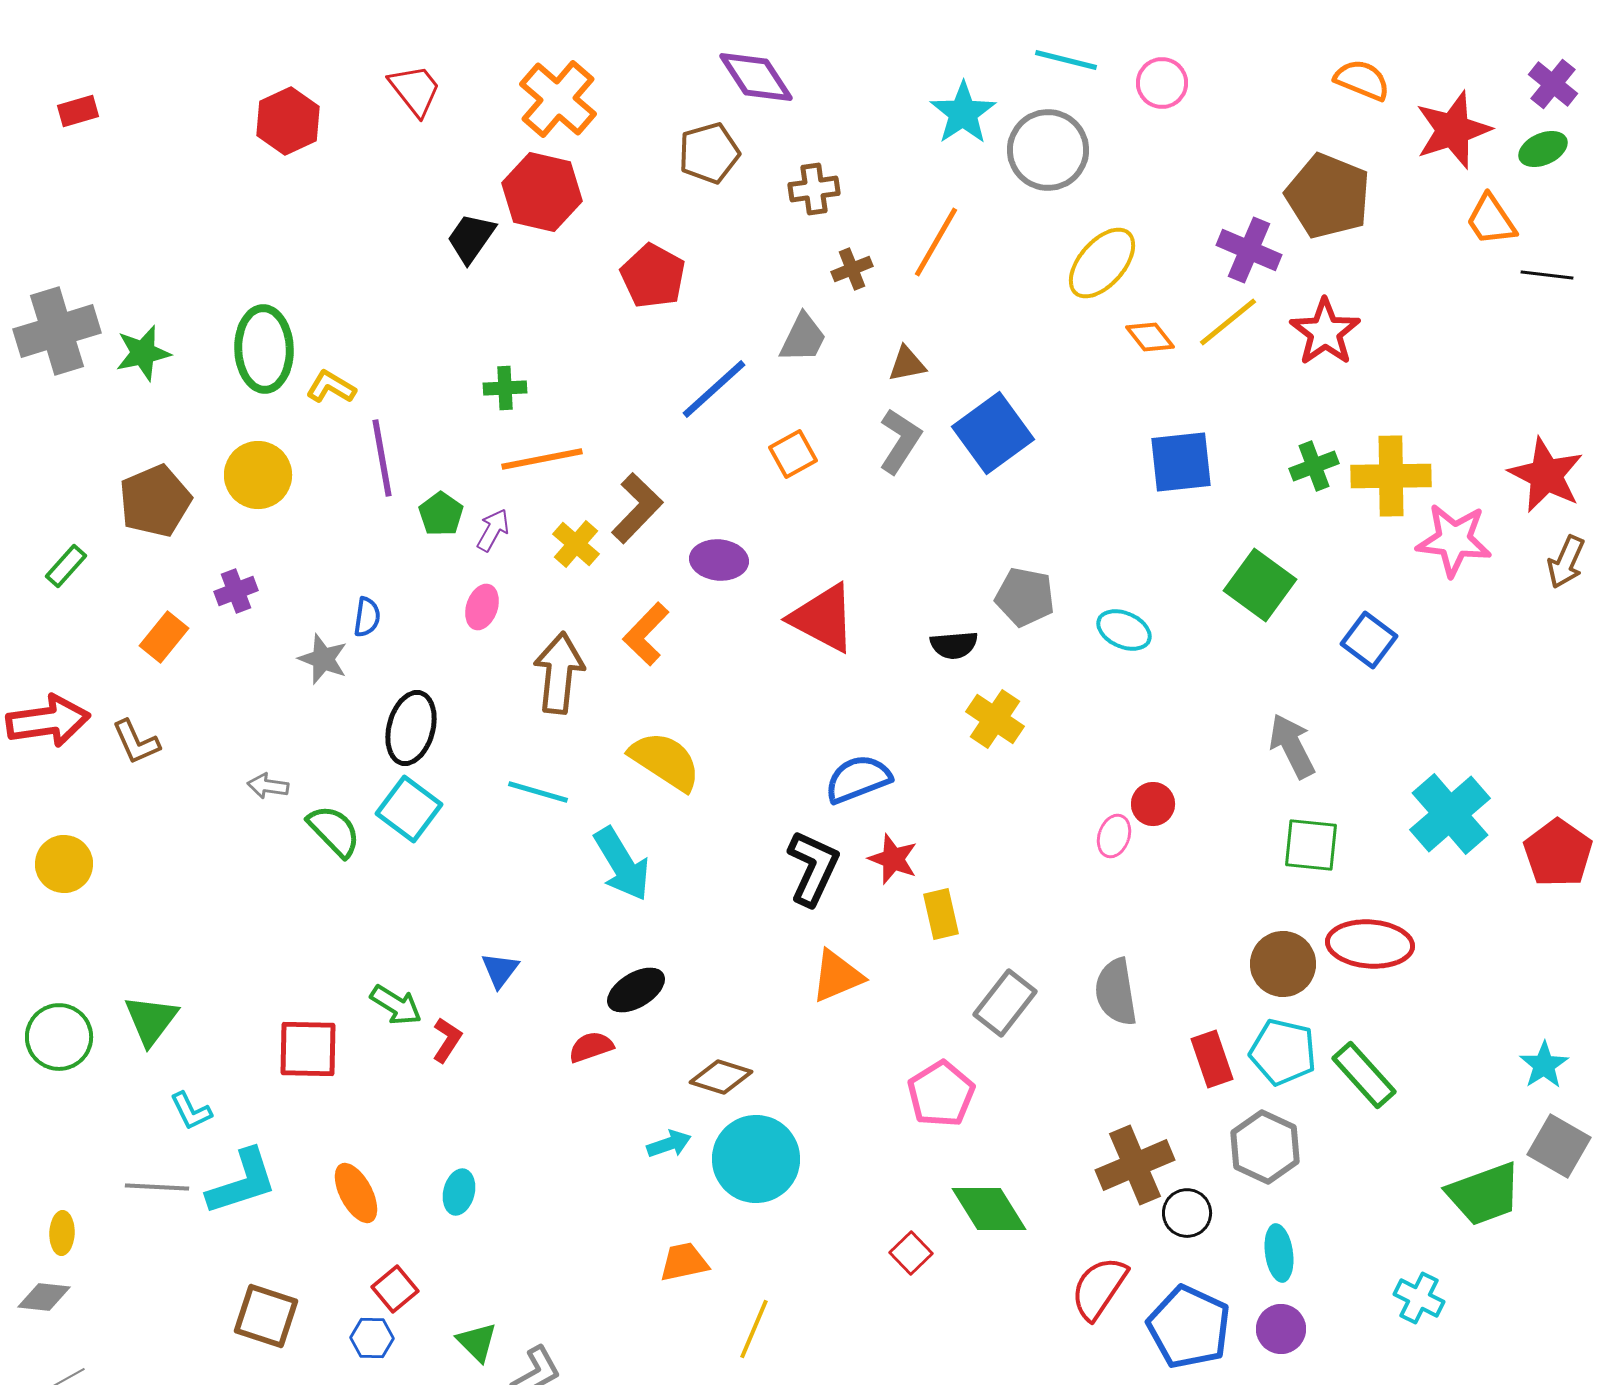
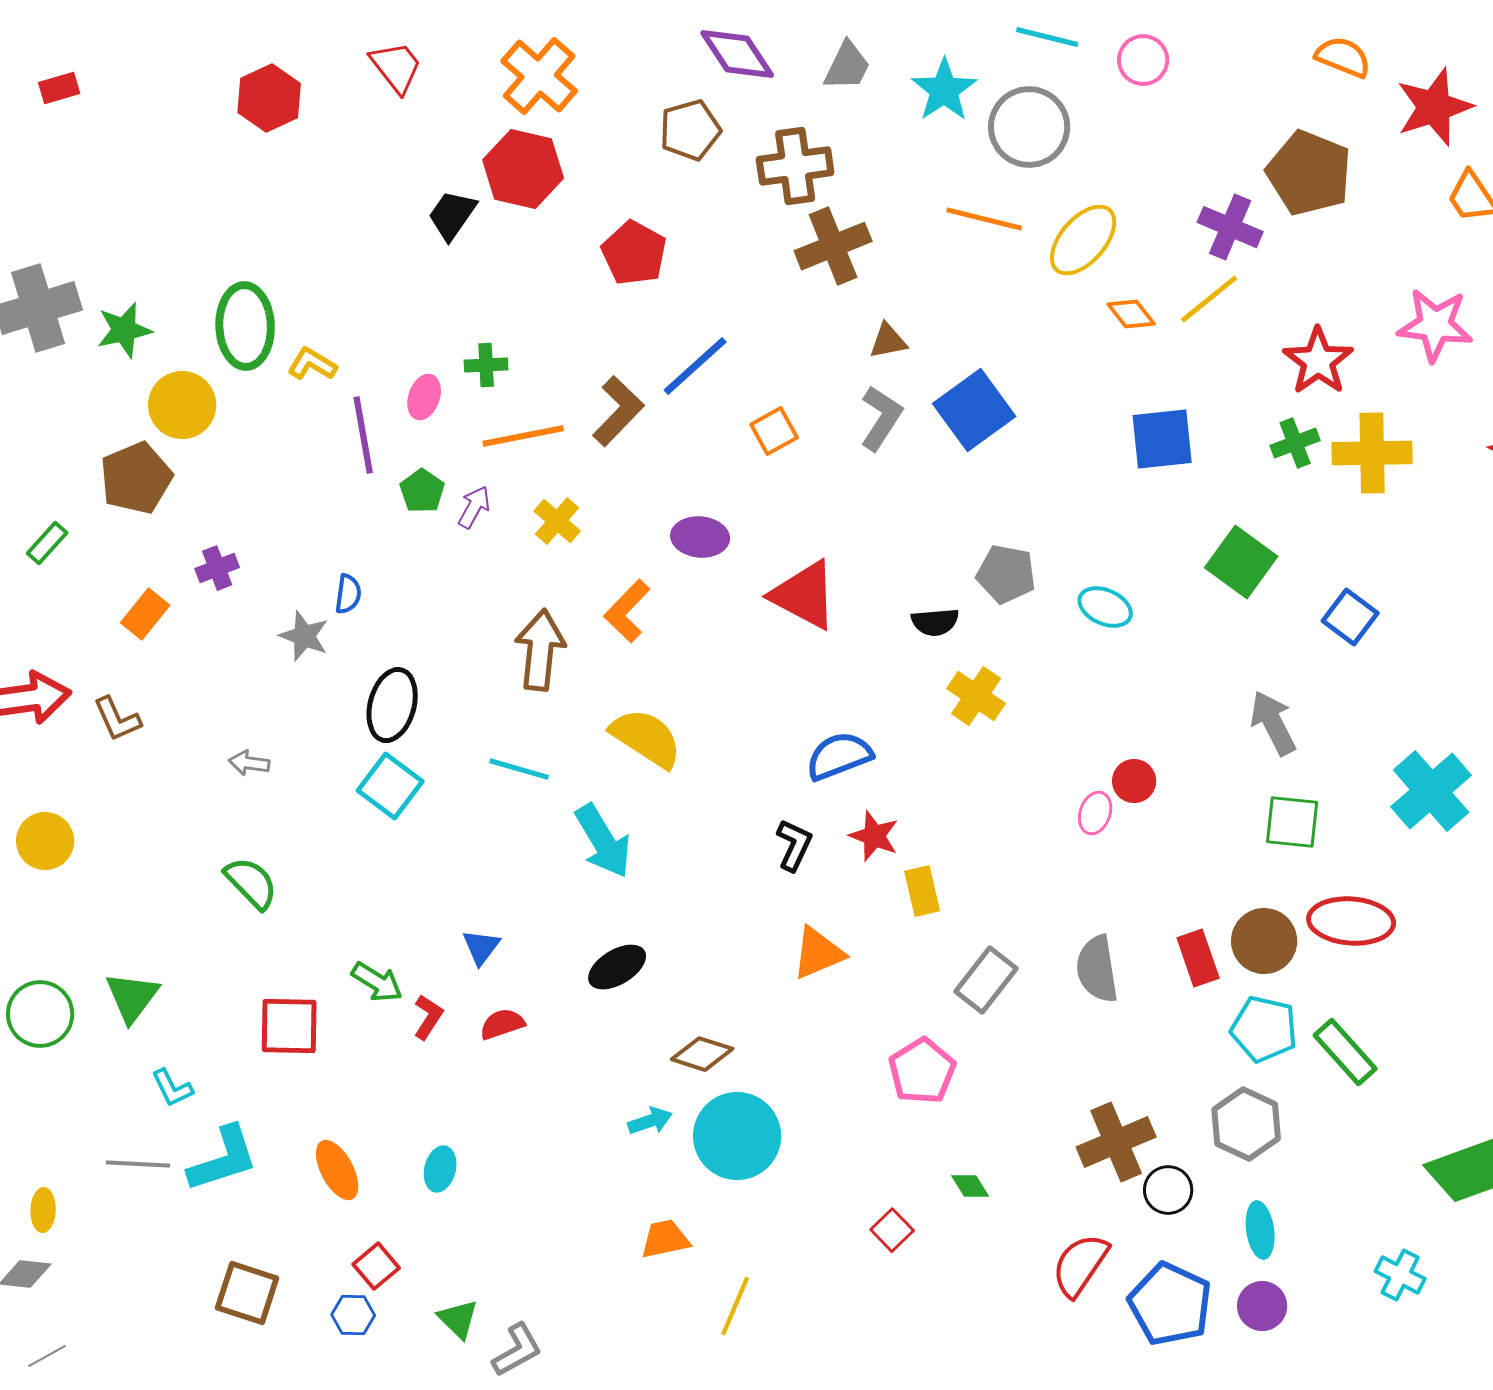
brown cross: (814, 189) -> (795, 166), size x1.5
orange line: (936, 242) -> (984, 219), moved, turned 74
brown cross: (852, 269) -> (833, 246), size x1.8
red star: (1325, 332) -> (1318, 361), moved
gray trapezoid: (803, 338) -> (847, 66), moved
yellow circle: (258, 475) -> (182, 405), moved
brown L-shape: (637, 508) -> (618, 411), moved
pink star: (1454, 540) -> (1435, 325), moved
pink ellipse: (482, 607) -> (424, 397), moved
green semicircle: (334, 831) -> (251, 883), moved
black L-shape: (813, 868) -> (794, 845), size x0.7
red semicircle: (591, 1047) -> (502, 1024), moved
red rectangle: (1212, 1059) -> (1198, 958), moved
green diamond: (989, 1209) -> (970, 1186), size x0.5

